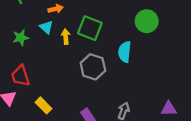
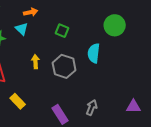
green square: (90, 28) -> (62, 31), size x0.6
yellow arrow: (66, 37) -> (35, 62), moved

